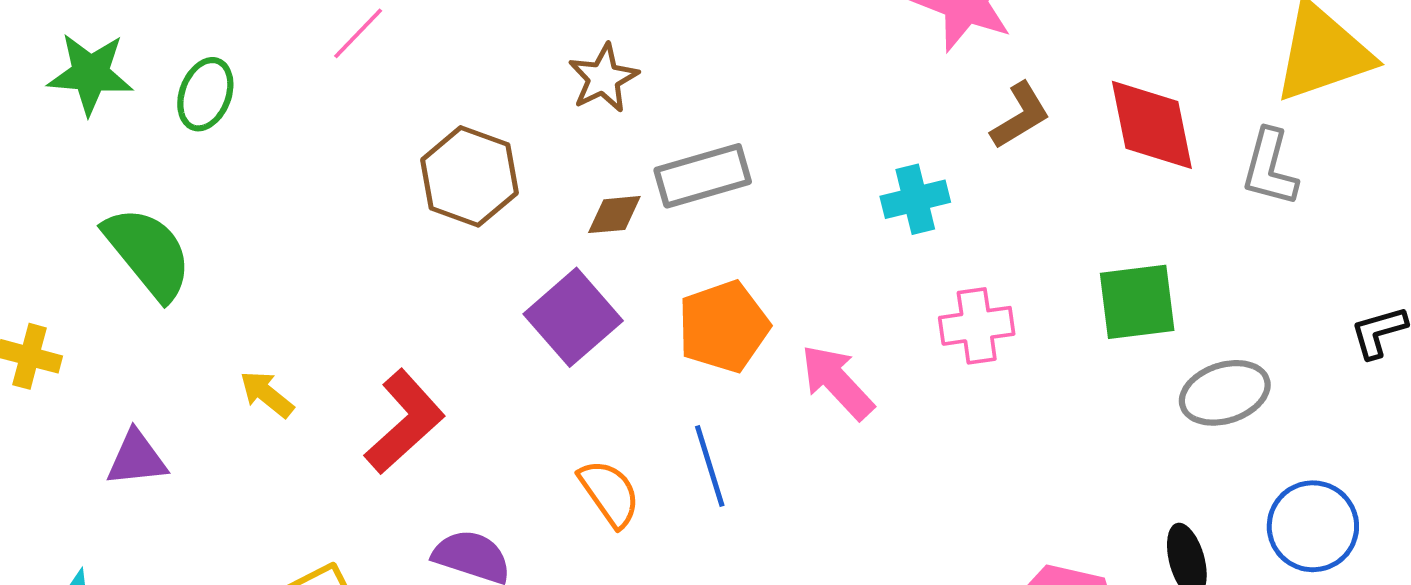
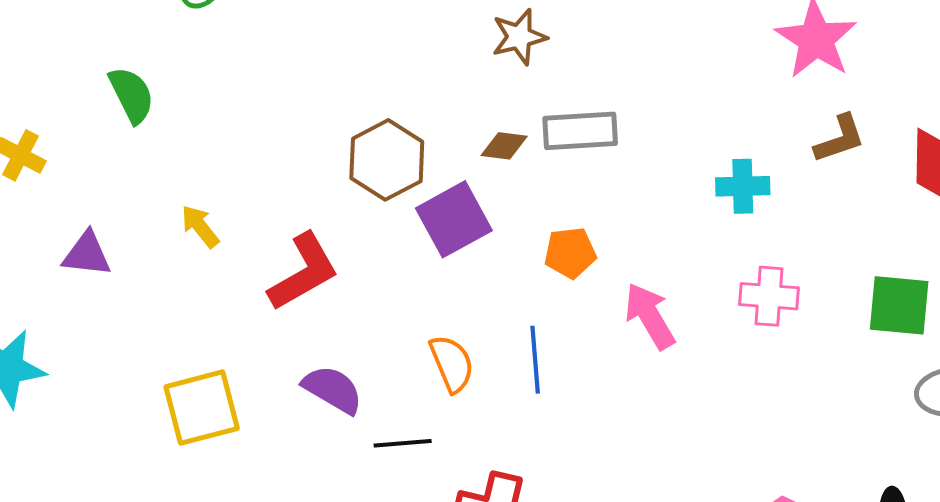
brown hexagon: (469, 176) -> (387, 160), moved
green semicircle: (148, 253) -> (132, 95), size x0.7
orange pentagon: (723, 327) -> (570, 253), size x0.7

